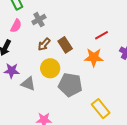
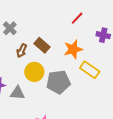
red line: (102, 35) -> (77, 18), moved
yellow rectangle: (101, 109) -> (90, 70), moved

